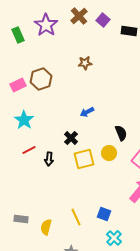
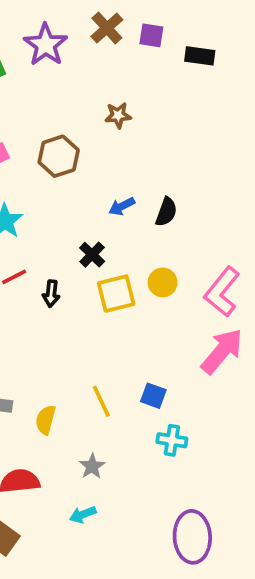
purple square: (103, 20) -> (151, 35), turned -32
brown hexagon: (41, 79) -> (59, 156), moved
black semicircle: (121, 133) -> (166, 212), moved, turned 42
cyan cross: (114, 238) -> (172, 440), turned -35

